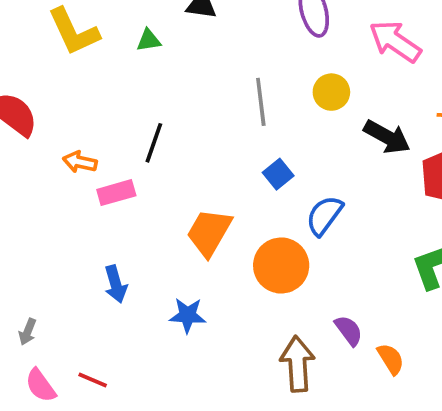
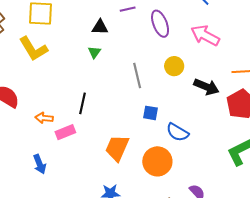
green triangle: (149, 40) -> (94, 52), moved, turned -40
blue square: (278, 174) -> (151, 113), turned -35
blue semicircle: (324, 216) -> (178, 132), turned -90
blue arrow: (116, 284) -> (40, 164), moved

